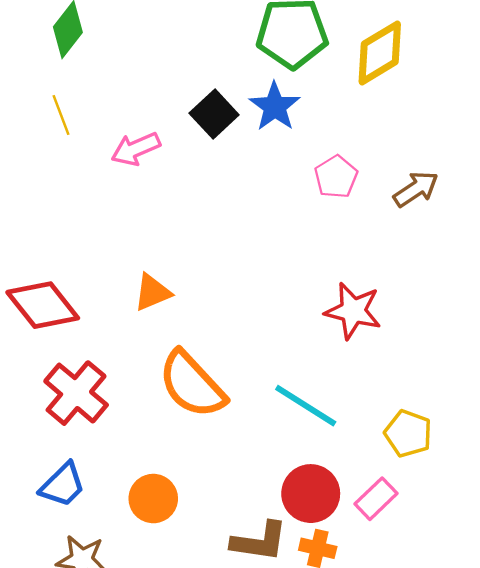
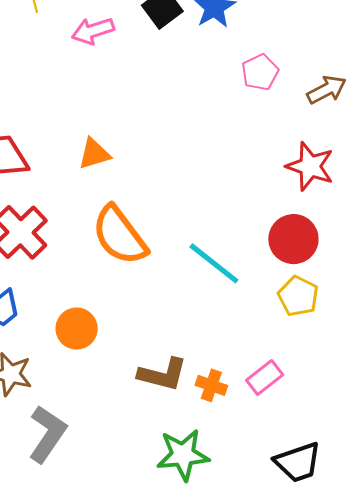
red star: (353, 311) -> (310, 166), moved
red circle: (311, 494) -> (293, 239), moved
pink rectangle: (376, 499) -> (265, 377), moved

